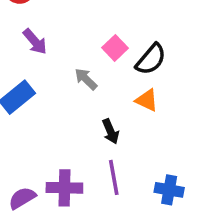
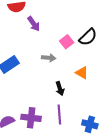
purple arrow: (35, 42) -> (34, 24), moved
black semicircle: (151, 59) -> (88, 37), moved
gray arrow: (86, 79) -> (49, 58), turned 136

